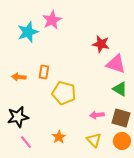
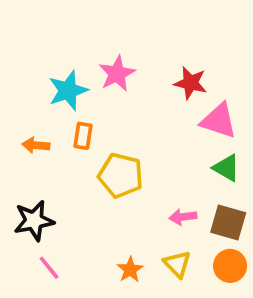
pink star: (52, 20) -> (117, 74), moved
cyan star: (28, 32) -> (68, 91), moved
orange star: (59, 137) -> (130, 270), moved

